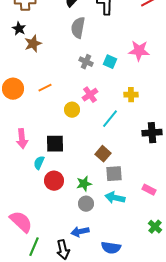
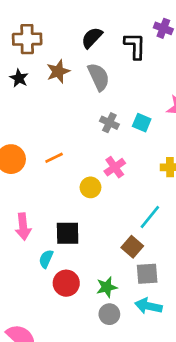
gray semicircle: (78, 28) -> (99, 77), turned 145
brown star: (33, 44) -> (58, 71), moved
cyan line: (110, 119) -> (150, 217), moved

